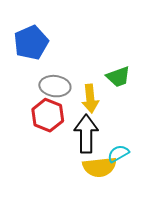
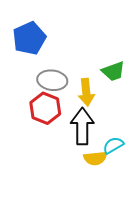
yellow semicircle: (100, 167) -> (95, 158), size x0.7

